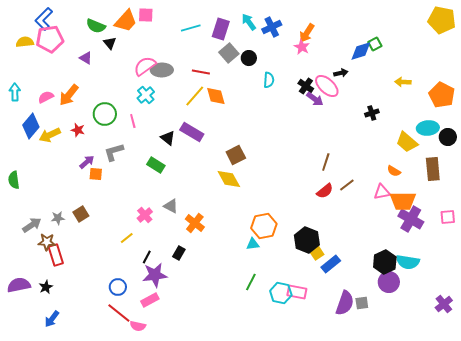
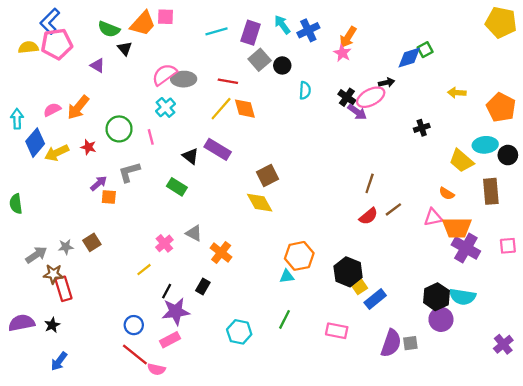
pink ellipse: (327, 86) -> (371, 97), turned -70
cyan arrow: (15, 92) -> (17, 119), moved
cyan hexagon: (281, 293) -> (239, 332), moved

